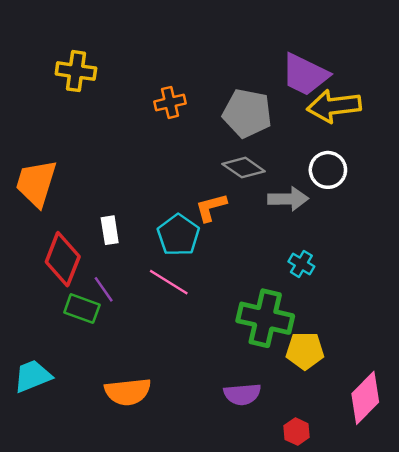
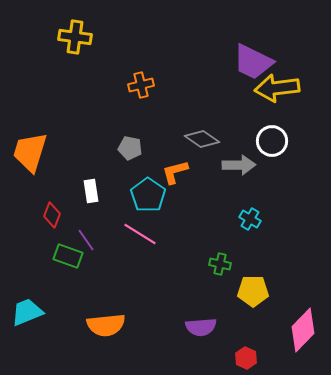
yellow cross: (76, 71) -> (75, 37), moved
gray pentagon: (247, 113) -> (130, 148), moved, size x0.6
red diamond: (63, 259) -> (52, 215), size x0.6
green cross: (265, 318) -> (220, 264), size x0.5

